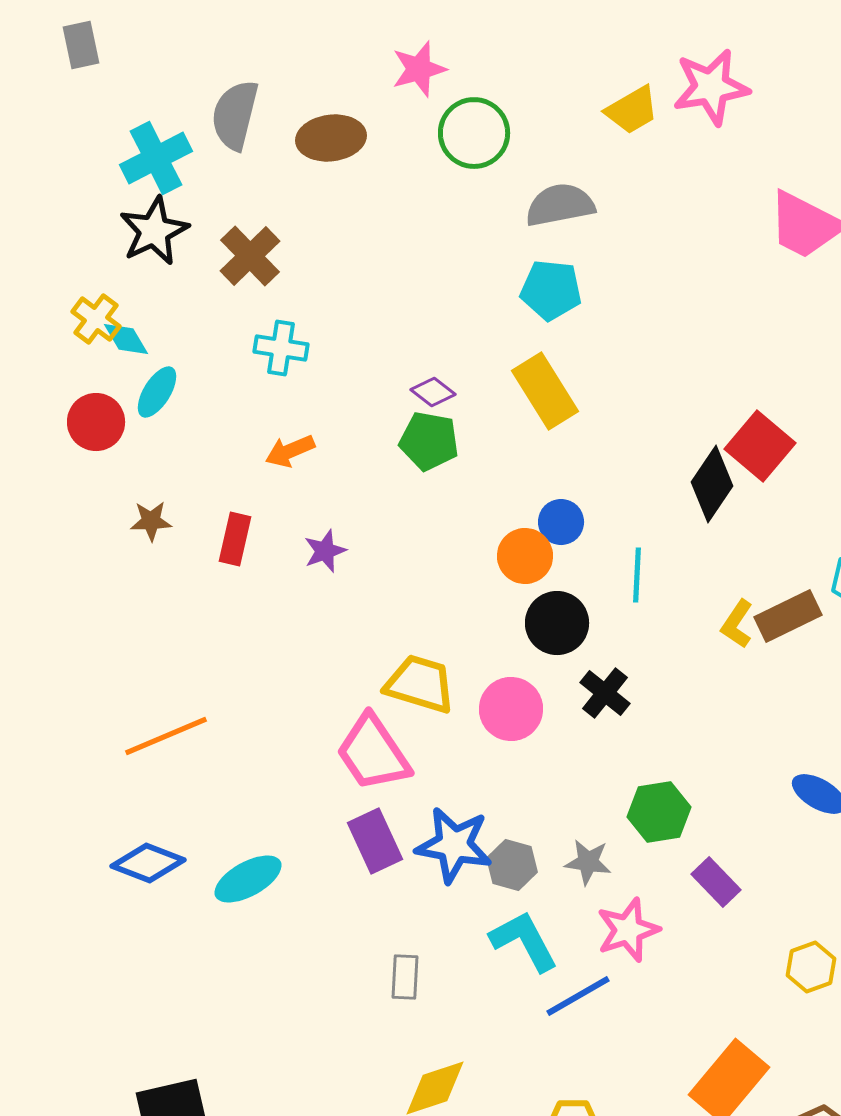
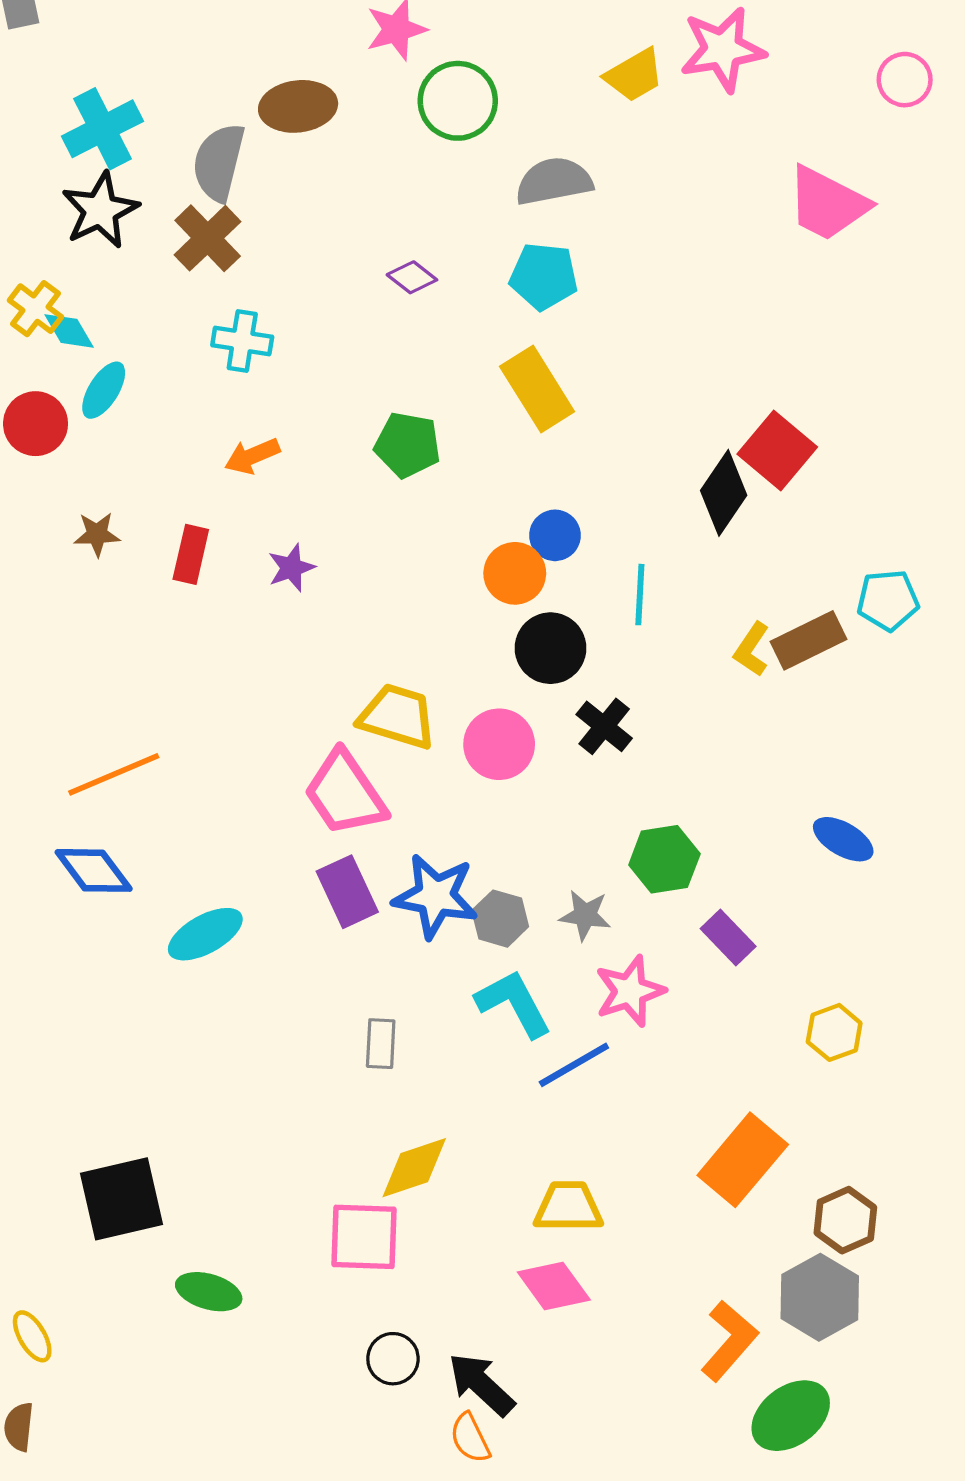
gray semicircle: (235, 115) -> (219, 162), moved
purple diamond: (433, 392) -> (412, 277), moved
blue diamond: (148, 863) -> (94, 870), moved, turned 32

